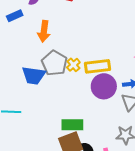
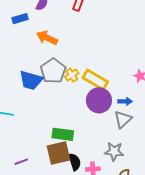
orange arrow: (44, 31) -> (47, 38), turned 100
yellow rectangle: (97, 66) -> (95, 80), turned 30

